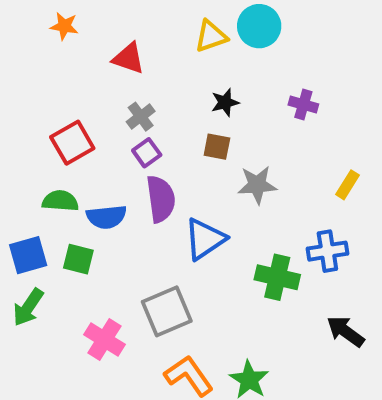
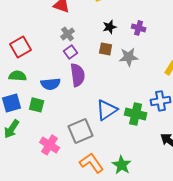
purple cross: (303, 104) -> (139, 28), moved
red square: (72, 143) -> (21, 47), moved
gray star: (257, 185) -> (129, 57), moved
green semicircle: (60, 201) -> (18, 76), moved
blue triangle: (205, 239) -> (107, 110), moved

